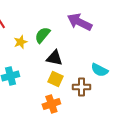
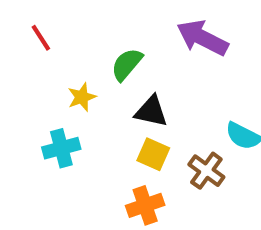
yellow star: (20, 42) -> (82, 97), moved
brown cross: (81, 87) -> (206, 171), turned 36

